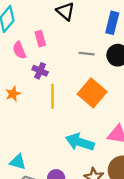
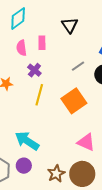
gray line: (87, 54) -> (78, 66), turned -56
cyan arrow: (80, 142) -> (27, 141), moved

